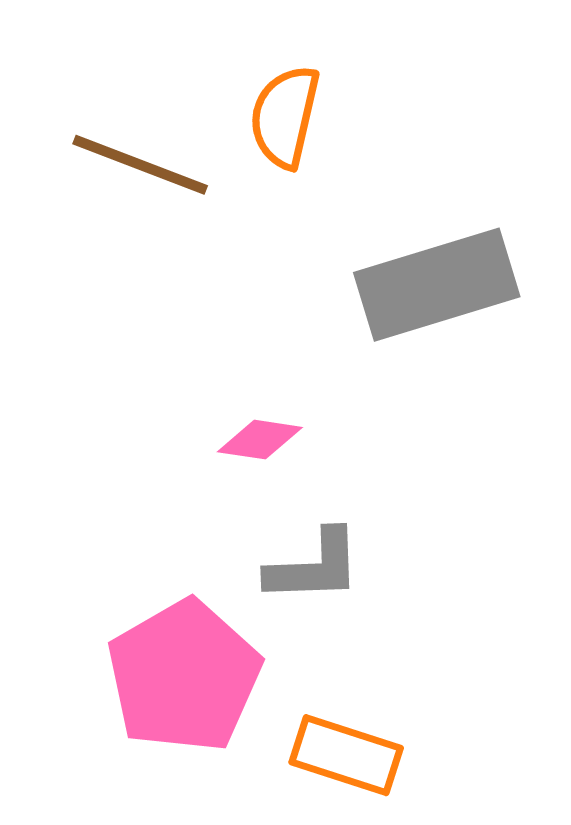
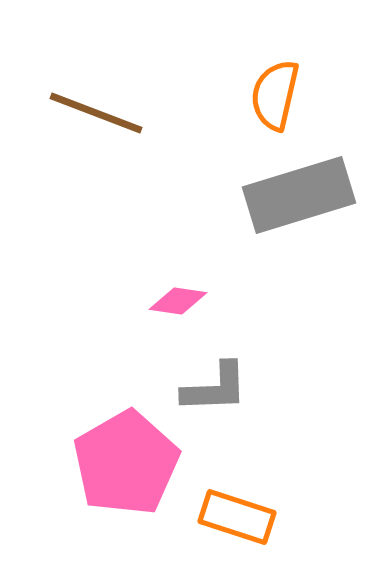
orange semicircle: (285, 117) -> (275, 95), moved

